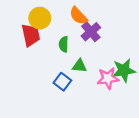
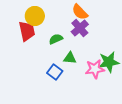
orange semicircle: (78, 16) -> (80, 12), moved
green semicircle: (64, 44) -> (56, 39), turned 64

